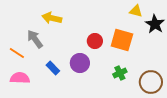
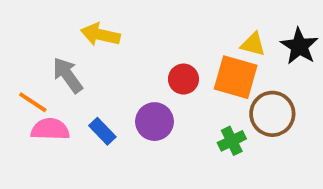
yellow triangle: (136, 11) -> (253, 44), moved
pink semicircle: (20, 78) -> (50, 129), moved
brown circle: (151, 82) -> (272, 114), moved

